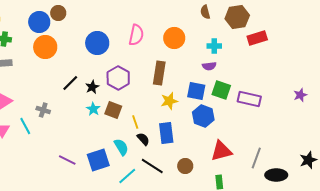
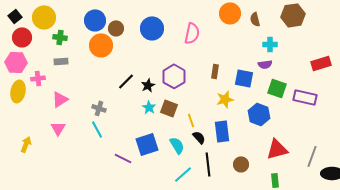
brown semicircle: (205, 12) -> (255, 19), moved
brown circle: (58, 13) -> (116, 28), moved
orange circle: (174, 38) -> (230, 13), moved
red rectangle: (257, 38) -> (321, 63), moved
blue circle: (97, 43) -> (152, 28), moved
brown rectangle: (159, 73) -> (215, 71), size x0.6
blue square: (196, 91) -> (244, 78), moved
cyan line: (25, 126) -> (97, 129), moved
blue square: (98, 160) -> (147, 144), moved
black line: (152, 166) -> (208, 164), turned 50

